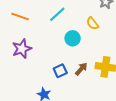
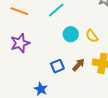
yellow semicircle: (93, 23) -> (92, 36), moved

